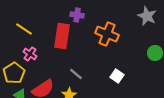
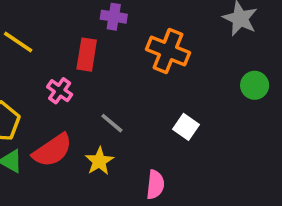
red rectangle: (62, 36) -> (87, 55), size x0.7
pink cross: (30, 54) -> (60, 91), moved

